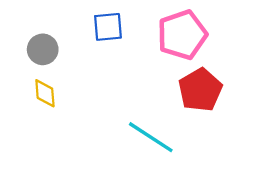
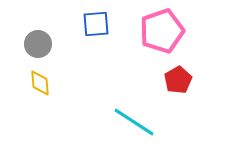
red pentagon: (200, 90) -> (178, 80), size x0.7

